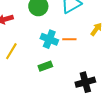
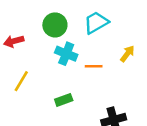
cyan cross: (49, 39) -> (66, 54), moved

